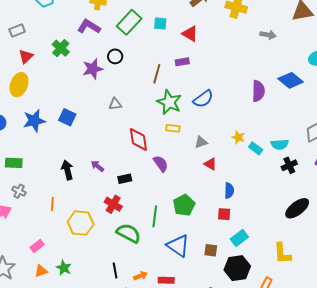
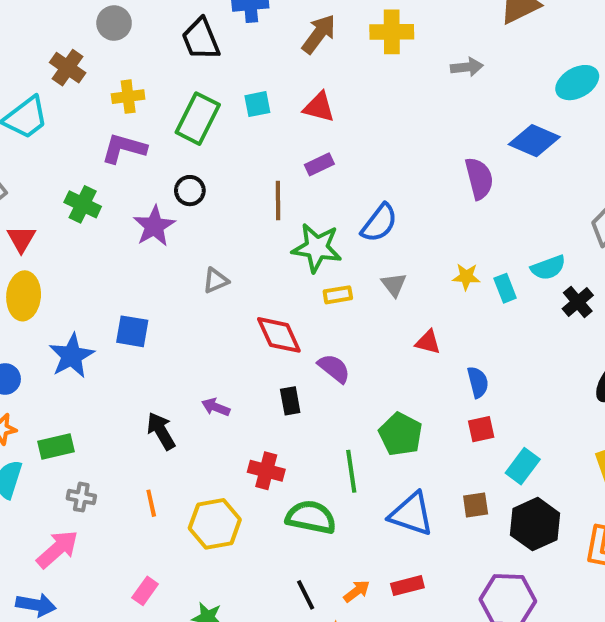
gray triangle: (201, 142) -> (394, 285), moved, turned -32
cyan rectangle: (256, 148) -> (505, 288), turned 48
black rectangle: (125, 179) -> (290, 401), moved, turned -72

